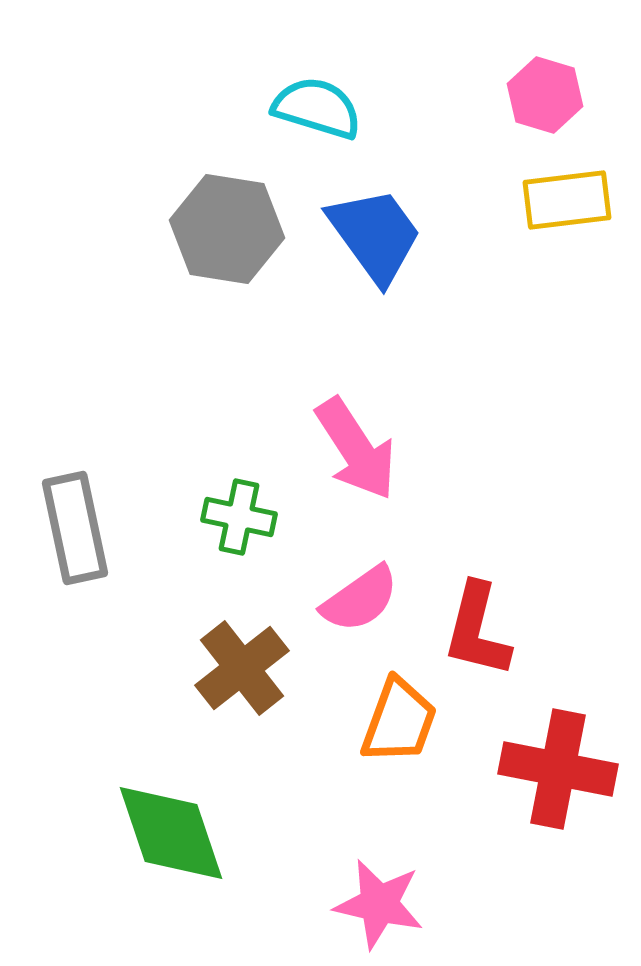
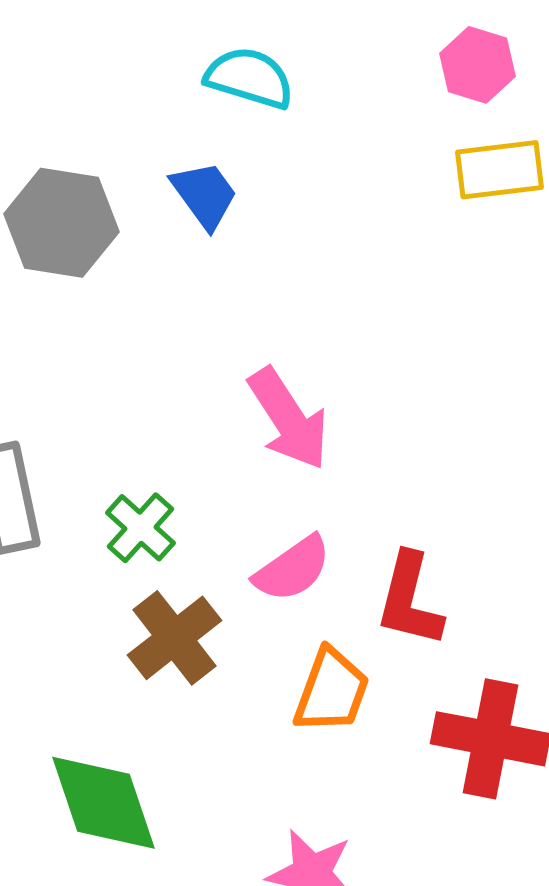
gray hexagon: (227, 229) -> (62, 223), moved
blue trapezoid: (375, 235) -> (204, 195), moved, size x0.7
green cross: (239, 517) -> (140, 528), moved, turned 30

